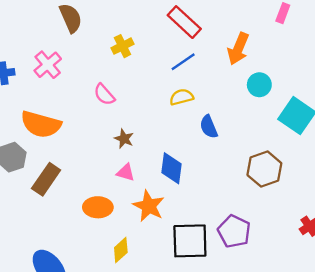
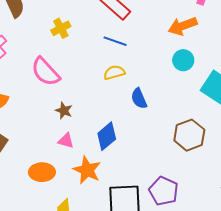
orange arrow: (238, 49) -> (183, 26), moved, turned 48
blue line: (183, 62) -> (115, 41), turned 55
pink semicircle: (104, 95) -> (46, 72), size x1.5
blue diamond: (172, 168) -> (107, 136), turned 44

